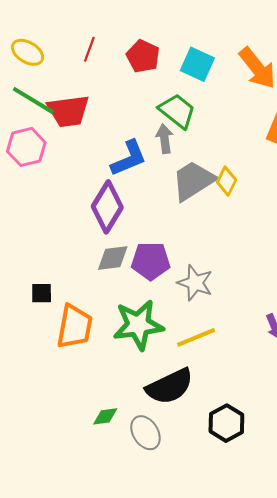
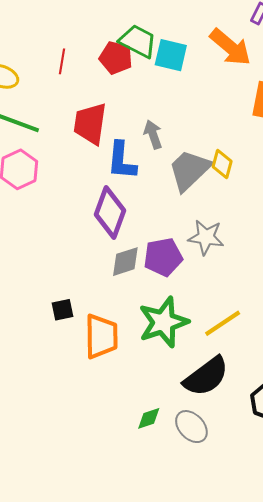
red trapezoid: (68, 111) -> (90, 124), moved, turned 117
green trapezoid: (177, 111) -> (138, 41), moved
blue L-shape: (129, 158) -> (122, 161), turned 129
gray star: (195, 283) -> (206, 237), moved

